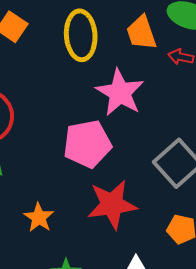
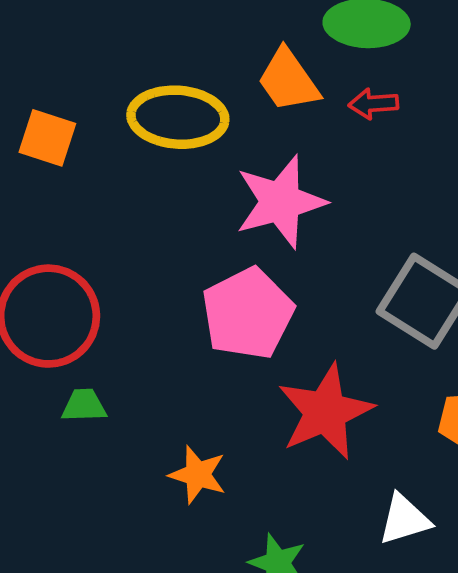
yellow ellipse: (81, 35) -> (178, 117), turned -66
pink star: (120, 93) -> (280, 202), turned -30

